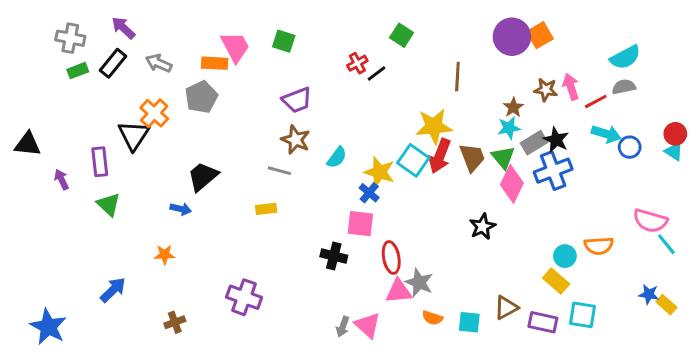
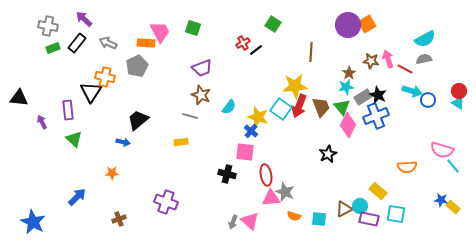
red line: (596, 101) -> (405, 69), turned 56
orange cross: (154, 113) -> (105, 77), turned -30
cyan circle: (565, 256) -> (360, 206), moved

